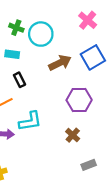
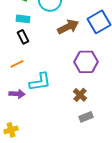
black rectangle: (20, 80) -> (23, 37), moved
gray rectangle: (89, 165) -> (86, 117), moved

